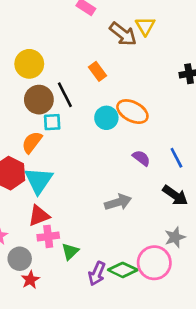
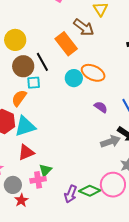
brown arrow: (123, 34) -> (84, 27), moved
orange rectangle: (98, 71) -> (66, 44), size x1.6
cyan triangle: (39, 180) -> (25, 126), turned 40
gray arrow: (118, 202) -> (111, 141), moved
pink cross: (48, 236) -> (38, 180), moved
green triangle: (70, 251) -> (45, 170), moved

